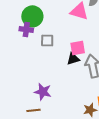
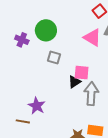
purple cross: (26, 30) -> (22, 40), moved
black triangle: (73, 59) -> (74, 82), turned -32

